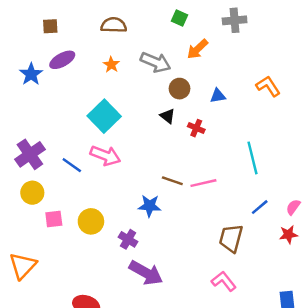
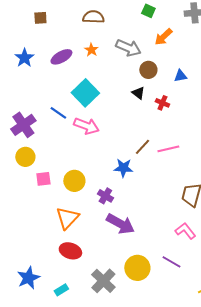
purple ellipse: (62, 60) -> (61, 57), moved
blue line: (72, 165) -> (58, 113), moved
brown line: (172, 181) -> (142, 147), turned -66
orange triangle: (23, 266) -> (67, 218), moved

